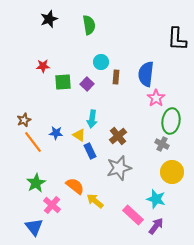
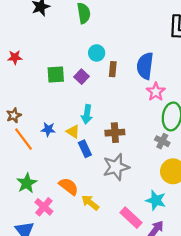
red star: (43, 66) -> (15, 57), moved
brown cross: (118, 136) -> (115, 133), turned 36

